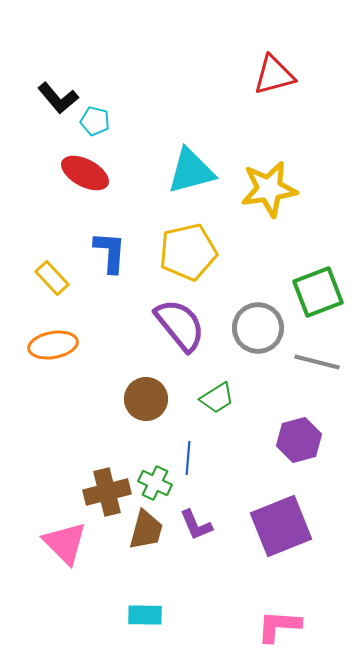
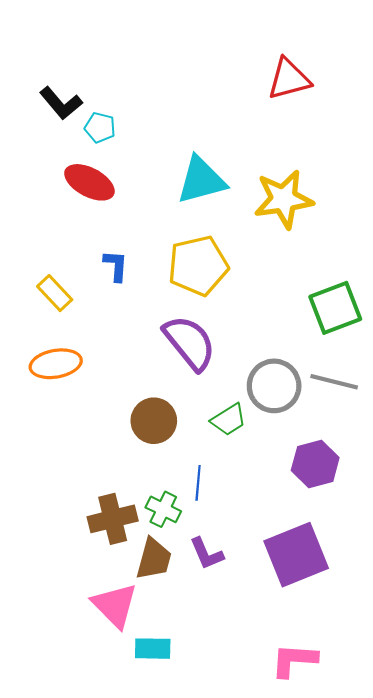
blue L-shape: (110, 252) -> (116, 266), size x0.7
gray circle: (258, 328) -> (274, 386), moved
pink triangle: (65, 543) -> (115, 605), moved

